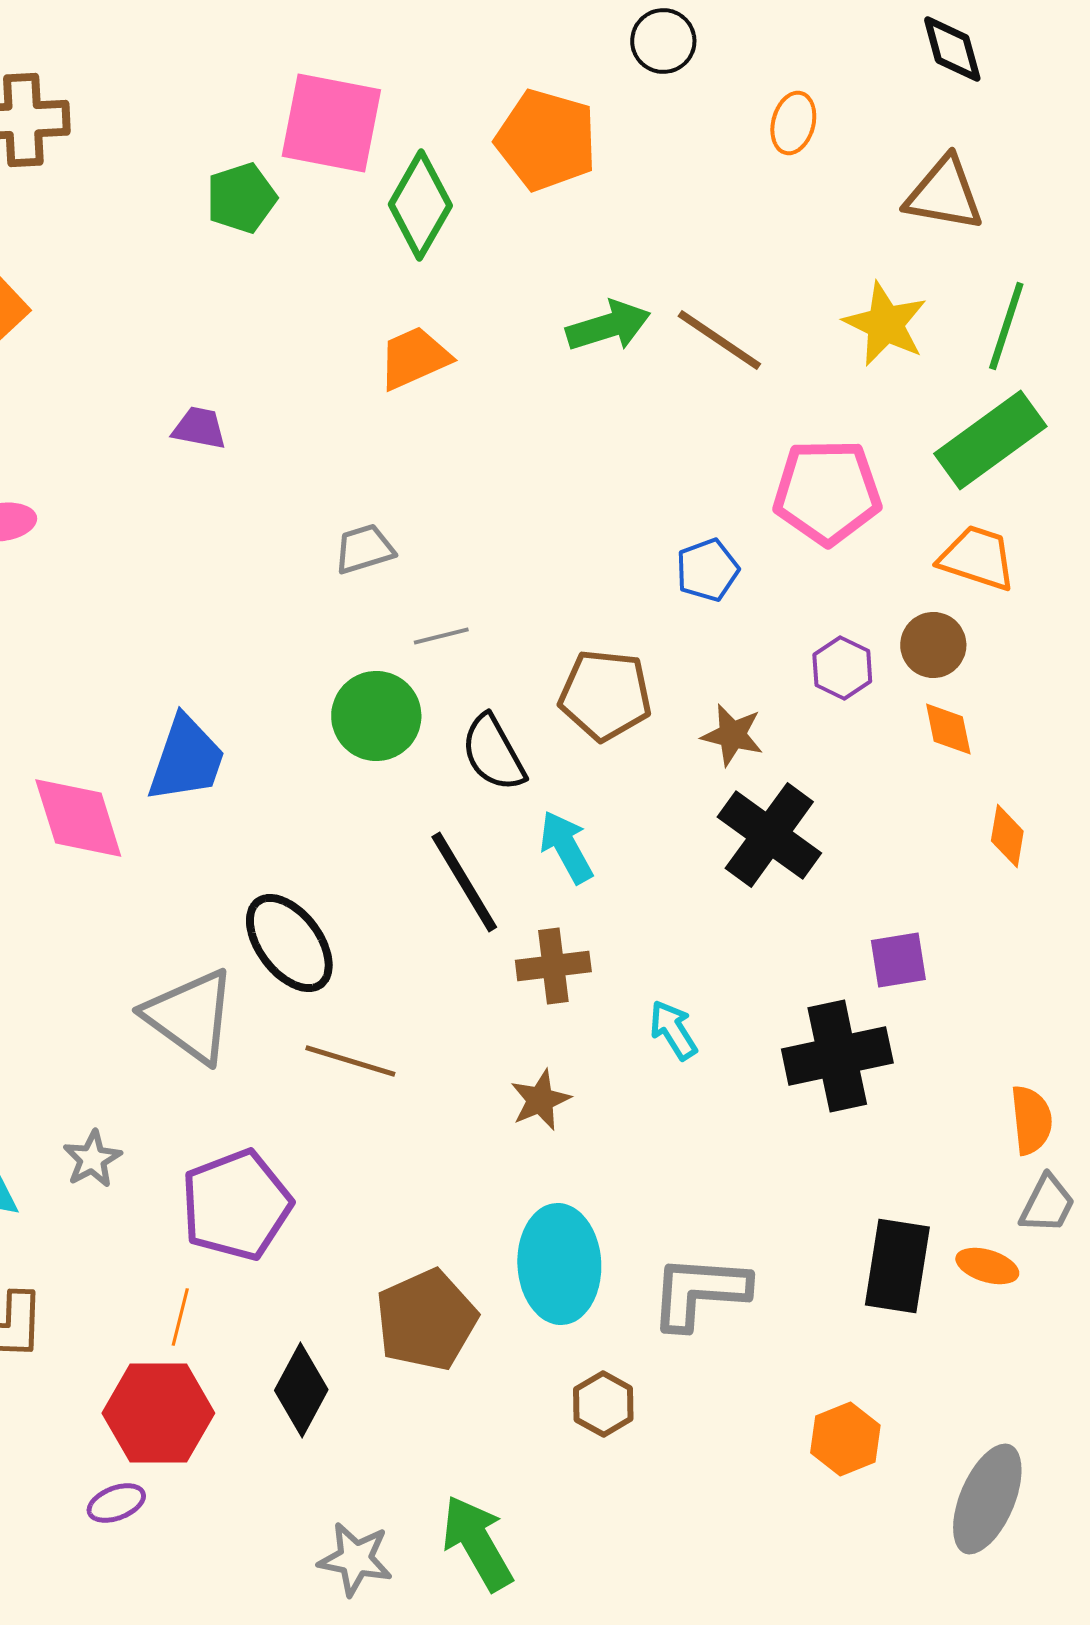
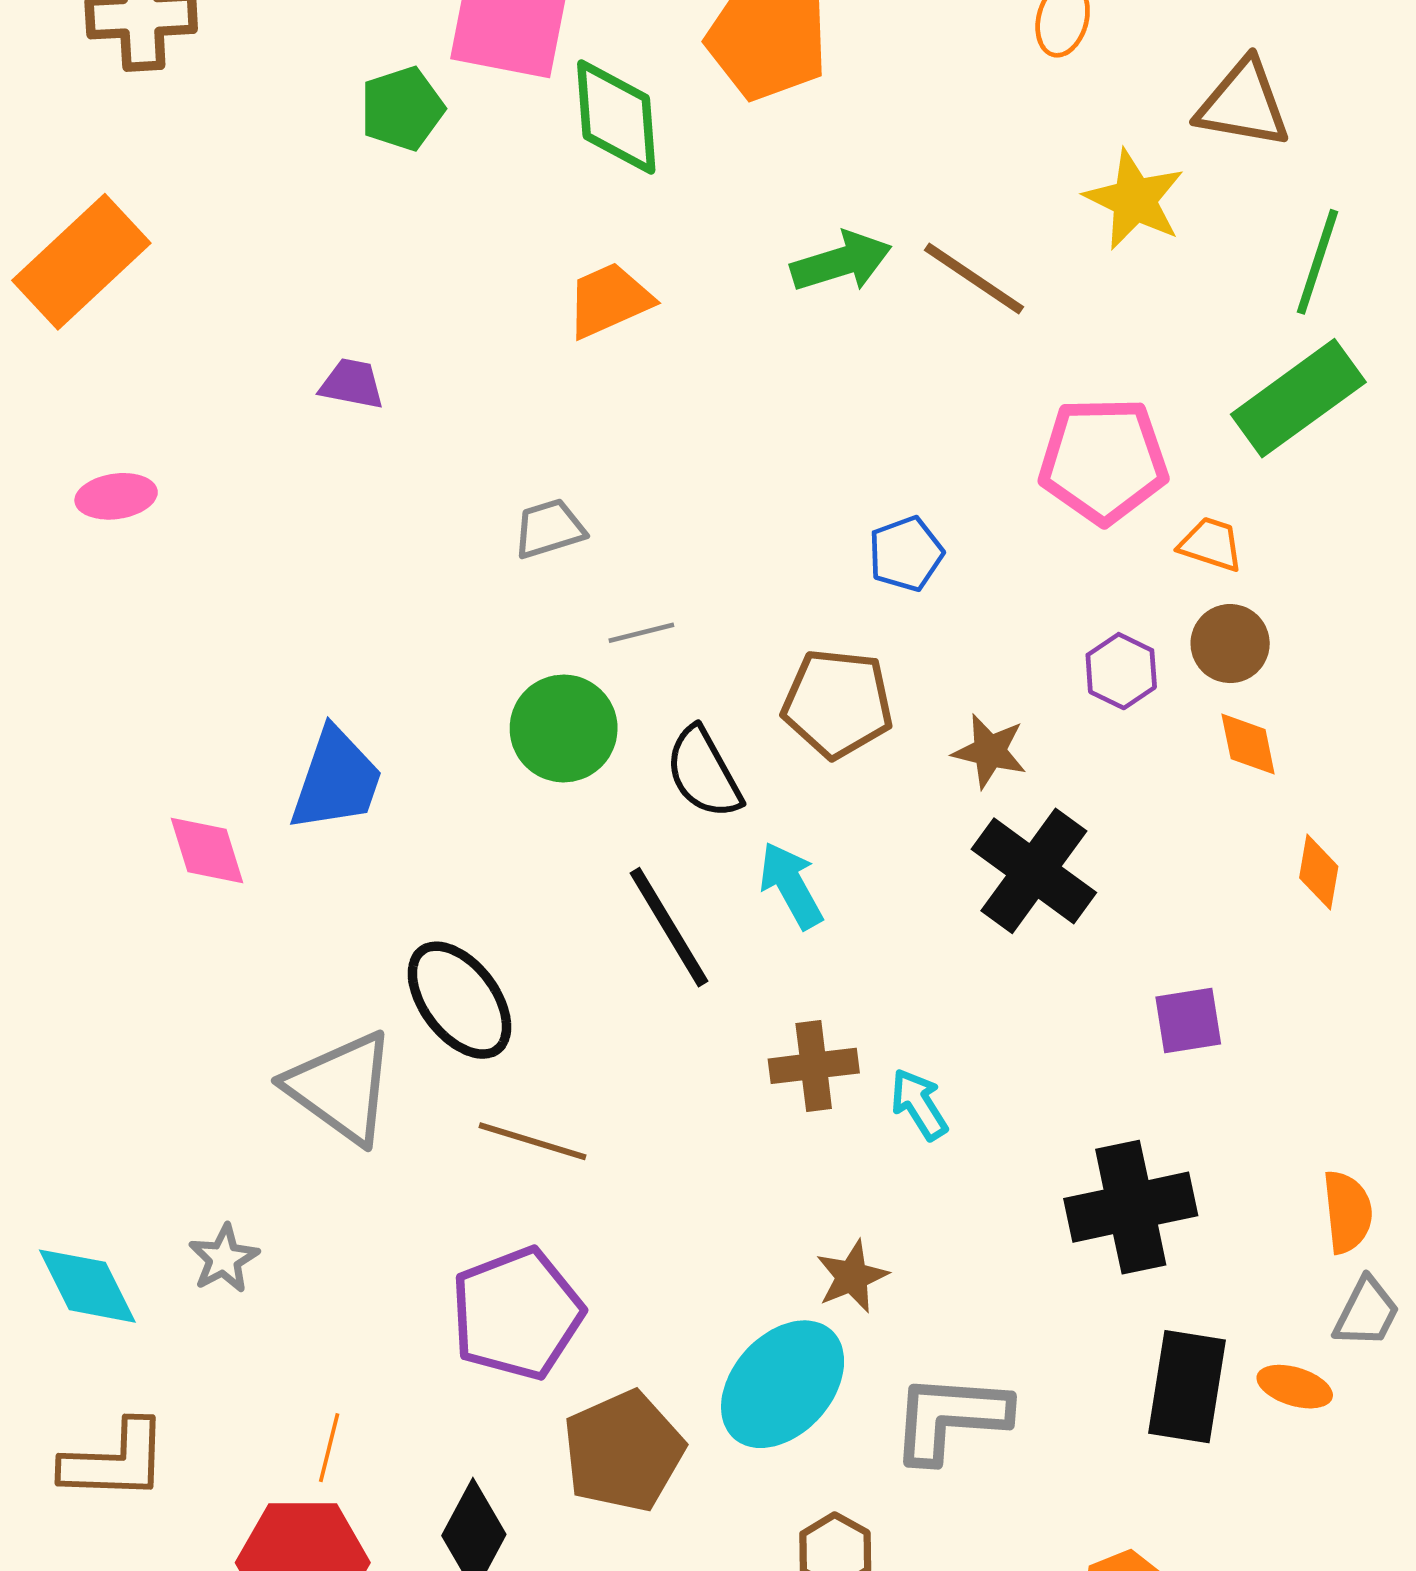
green diamond: (420, 205) -> (616, 117), turned -34
yellow star: (885, 324) -> (1134, 200), moved
orange trapezoid: (977, 558) -> (1211, 544), moved, size x0.7
blue pentagon: (707, 570) -> (906, 554), moved
pink diamond: (78, 818) -> (207, 851), size x0.7
brown cross: (553, 966) -> (814, 1066), moved
black cross: (837, 1056) -> (1131, 1207), moved
brown star: (540, 1100) -> (852, 1277), moved
purple pentagon: (236, 1205) -> (517, 1314), moved
cyan ellipse: (559, 1264) -> (783, 1384), turned 45

